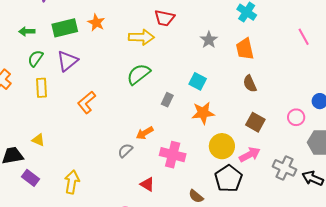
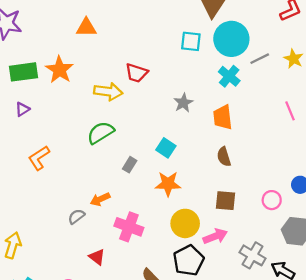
orange star: (96, 23) -> (59, 70), size x1.4
purple triangle: (67, 61) -> (22, 109), size x0.6
brown square: (255, 122) -> (225, 201), turned -30

